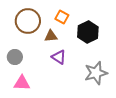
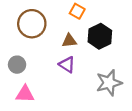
orange square: (62, 17) -> (77, 11), moved
brown triangle: (51, 36) -> (69, 41), moved

